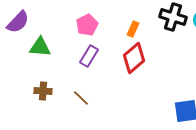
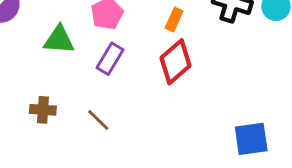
green triangle: (40, 47) -> (59, 40), moved

